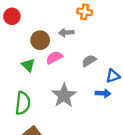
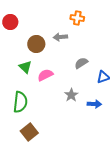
pink semicircle: (54, 58) -> (45, 75), moved
blue arrow: (103, 93) -> (94, 104), moved
gray star: (64, 96) -> (71, 95), moved, size x0.6

